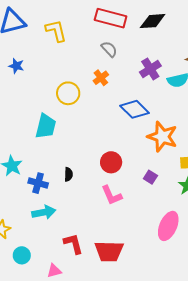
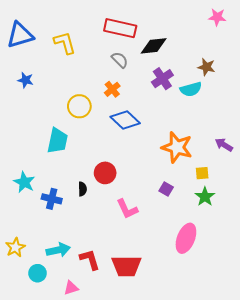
black diamond: (153, 21) -> (154, 46), moved
blue diamond: (134, 109) -> (125, 120), moved
red circle: (111, 162) -> (105, 173), moved
cyan arrow: (44, 212) -> (58, 250), moved

